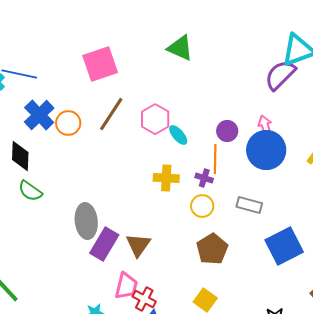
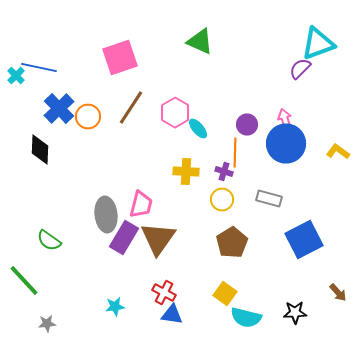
purple semicircle: (280, 75) -> (300, 68), size x0.7
green semicircle: (30, 191) -> (49, 240), moved
brown triangle: (138, 245) -> (158, 238), size x1.4
pink trapezoid: (126, 286) -> (141, 204), moved

